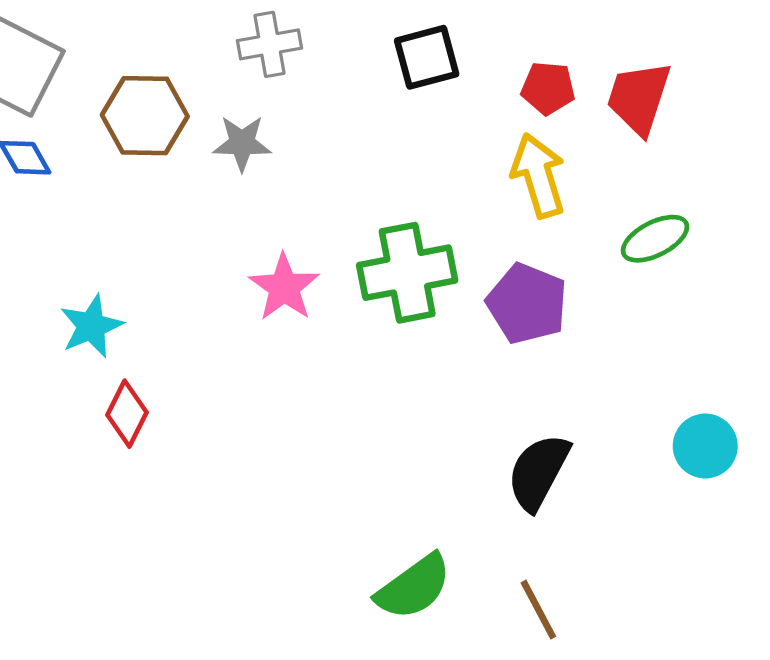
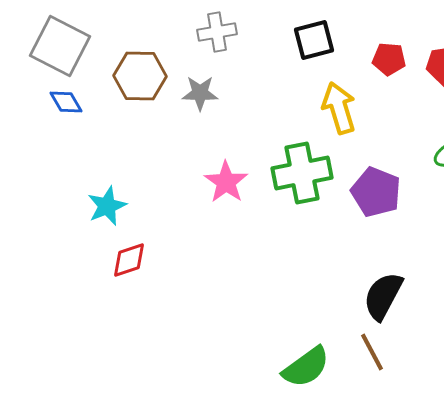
yellow arrow: (538, 176) -> (339, 108), moved
red diamond: (127, 414) -> (129, 260), turned 45
brown line: (538, 610) -> (372, 352), moved

